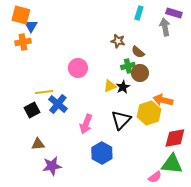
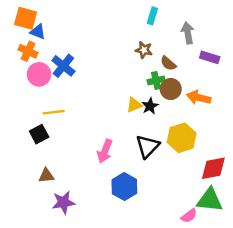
cyan rectangle: (139, 13) -> (152, 16), moved
purple rectangle: (174, 13) -> (210, 57), moved
blue triangle: (31, 26) -> (38, 32), turned -40
gray arrow: (165, 27) -> (188, 33), moved
orange cross: (23, 42) -> (28, 51), turned 35
pink circle: (78, 68) -> (39, 74), moved
orange arrow: (163, 100) -> (199, 98), moved
blue cross: (58, 104) -> (63, 66), moved

